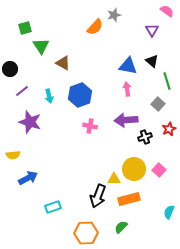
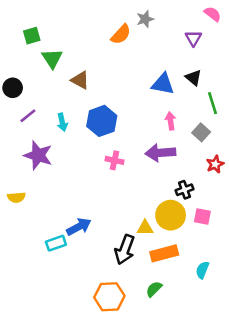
pink arrow: (127, 89) -> (171, 121), moved
black cross: (145, 137) -> (185, 190), moved
pink square: (159, 170) -> (202, 216), turned -32
blue arrow: (28, 178) -> (79, 227), moved
cyan rectangle: (53, 207) -> (56, 243), moved
cyan semicircle: (169, 212) -> (202, 270), moved

